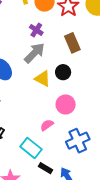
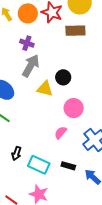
brown rectangle: (72, 43) -> (75, 31), moved, turned -54
cyan rectangle: (31, 148) -> (39, 165), moved
black rectangle: (45, 168) -> (68, 166), moved

